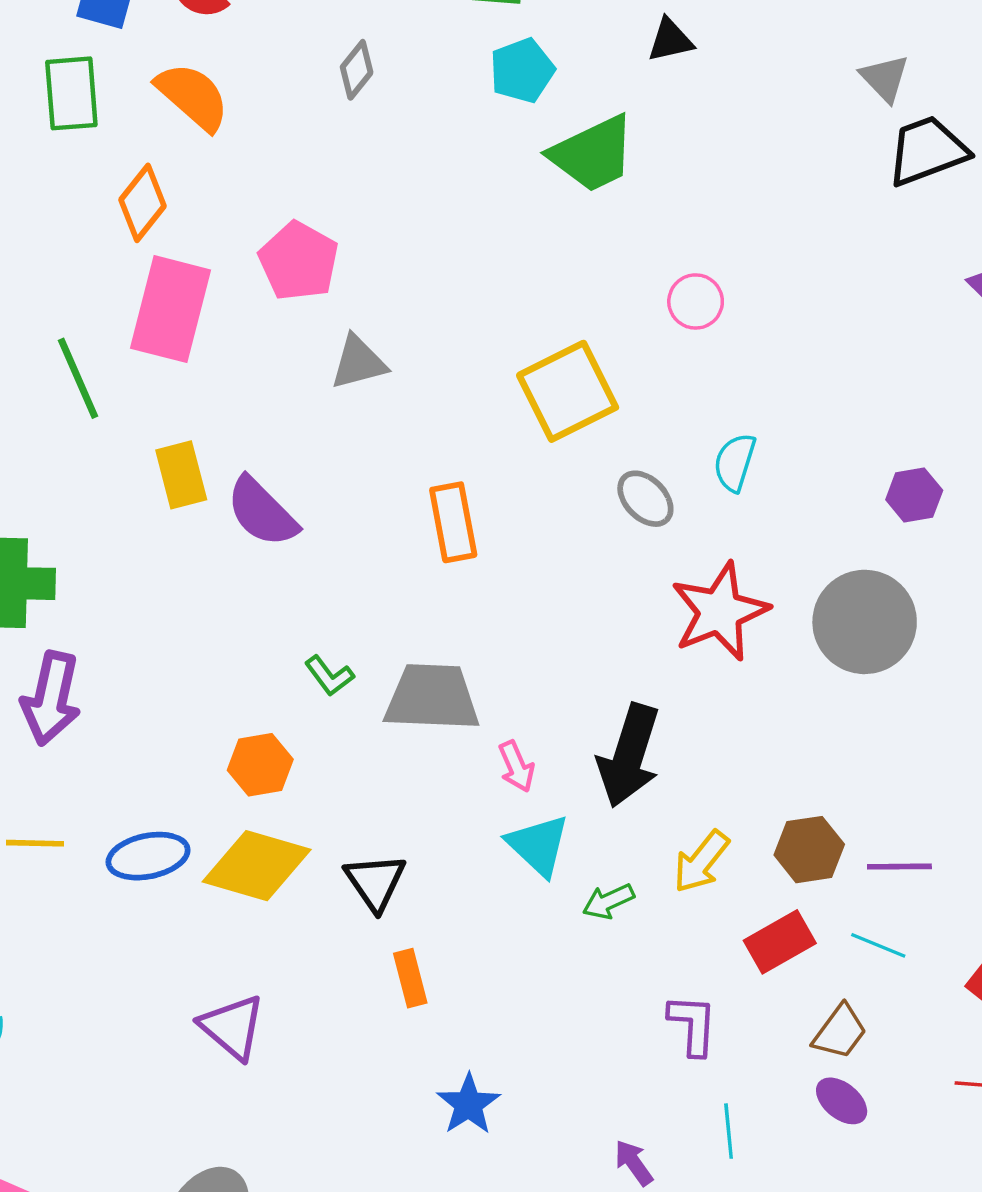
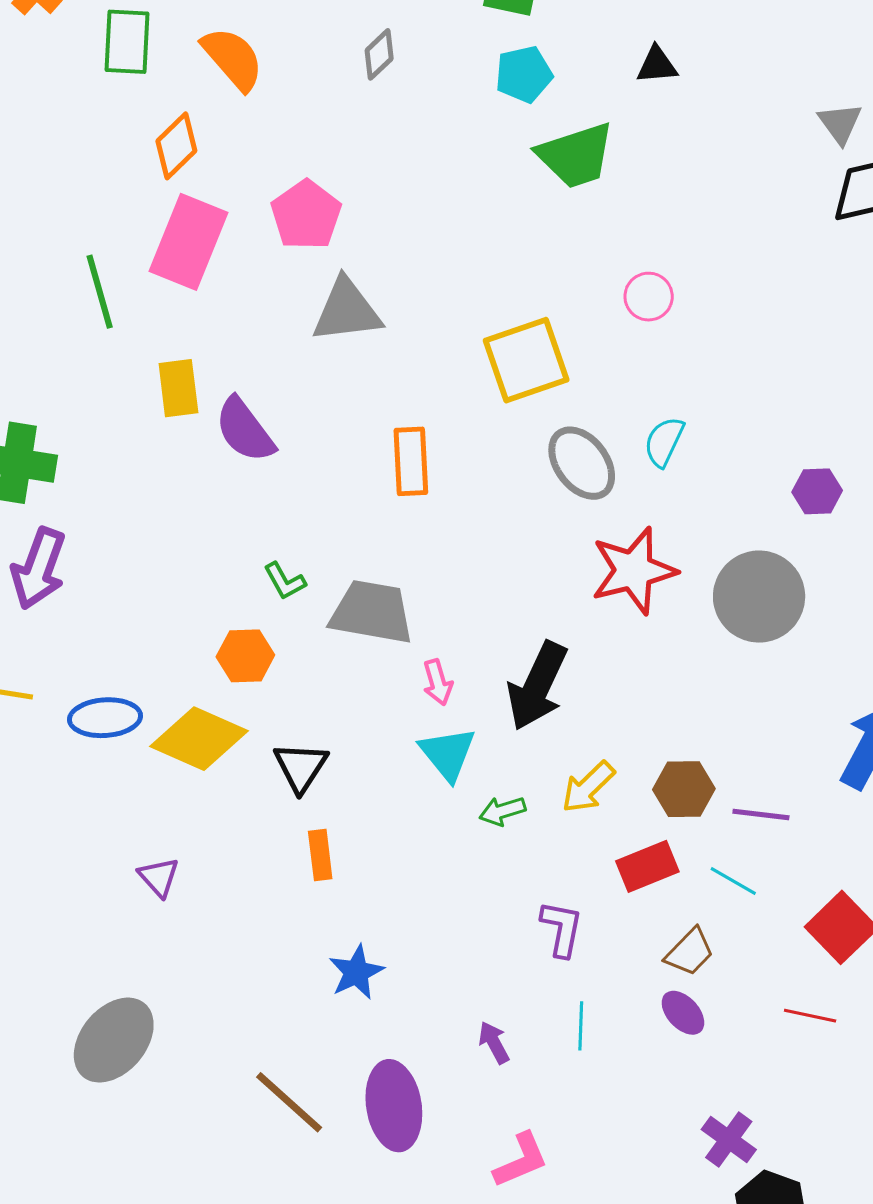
gray triangle: (359, 362) -> (347, 310), size x1.4
gray ellipse: (645, 499) -> (582, 463), size x1.4
orange hexagon: (260, 765) -> (245, 656), moved
purple triangle: (232, 1027) -> (159, 877), size x0.7

